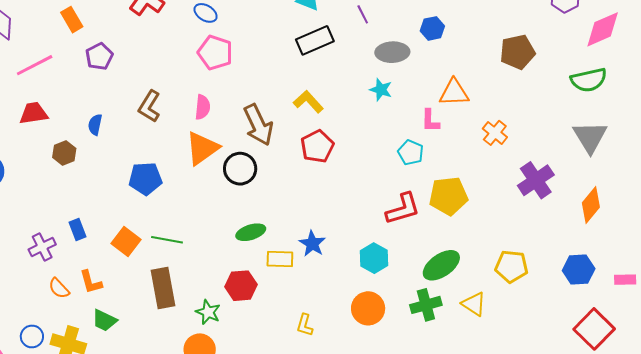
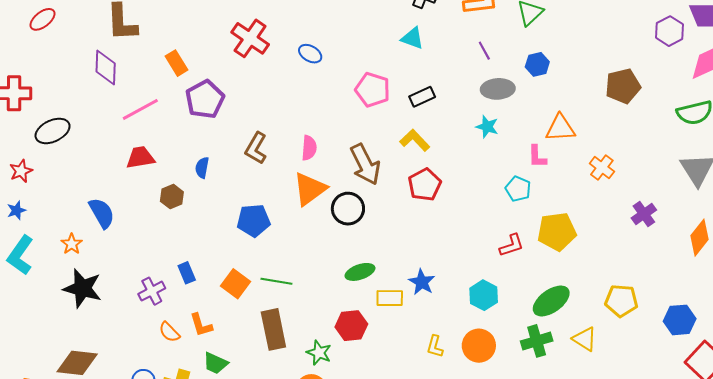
purple line: (363, 14) -> (484, 51), moved
black rectangle: (315, 40) -> (422, 97), moved, size x0.7
pink pentagon: (215, 53) -> (373, 90), moved
purple pentagon: (99, 56) -> (205, 99), size x1.4
purple cross: (536, 180) -> (644, 214), size x0.7
red L-shape: (403, 209) -> (512, 245), size x0.7
blue hexagon: (579, 270) -> (680, 320), moved
yellow L-shape: (305, 325) -> (435, 346), moved

